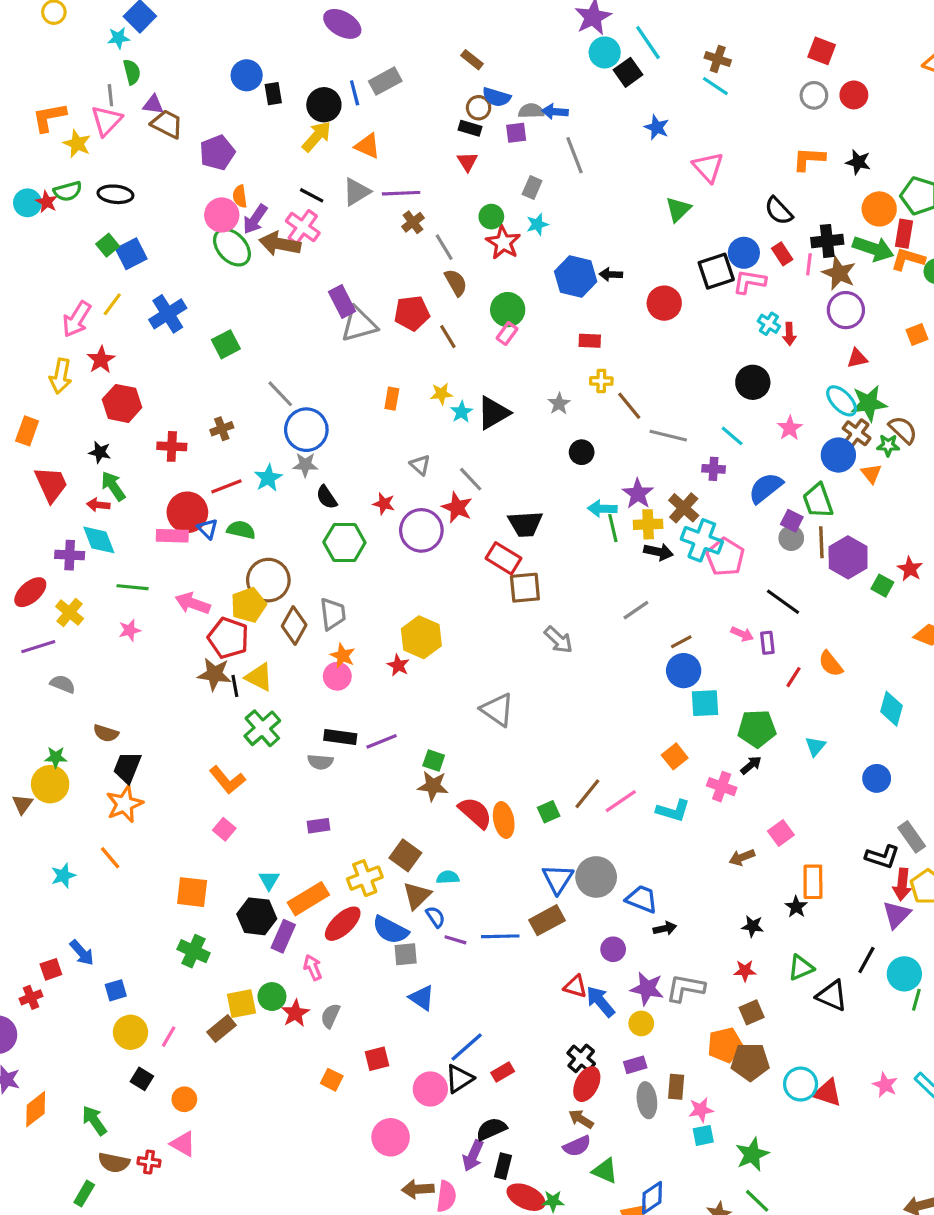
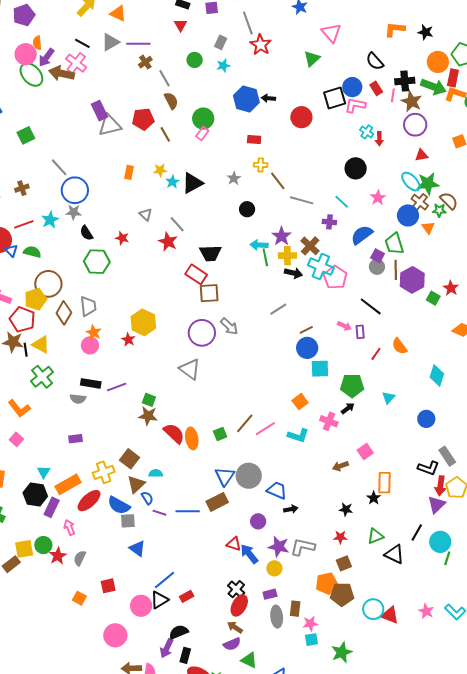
red star: (503, 242) -> (261, 45), moved
purple circle: (421, 530) -> (202, 333), moved

